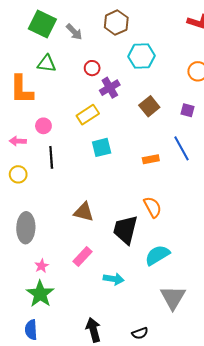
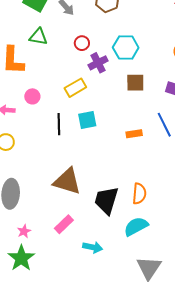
cyan hexagon: (141, 56) -> (126, 47), moved
brown square: (149, 106) -> (135, 83), turned 36
black line: (51, 157) -> (59, 124), moved
orange semicircle: (153, 207) -> (139, 194), moved, turned 30
brown triangle: (84, 212) -> (67, 181), size x1.4

